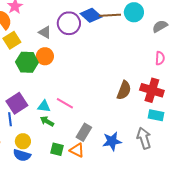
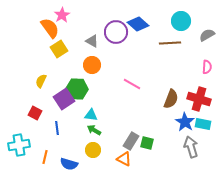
brown line: (110, 15) -> (170, 43), moved
green hexagon: (27, 62) -> (77, 89), moved
purple square: (17, 103) -> (64, 99), moved
pink line: (65, 103) -> (132, 84), moved
yellow circle: (23, 141) -> (93, 150), moved
blue star: (112, 141) -> (185, 122), moved, turned -30
green square: (57, 149) -> (147, 143), moved

